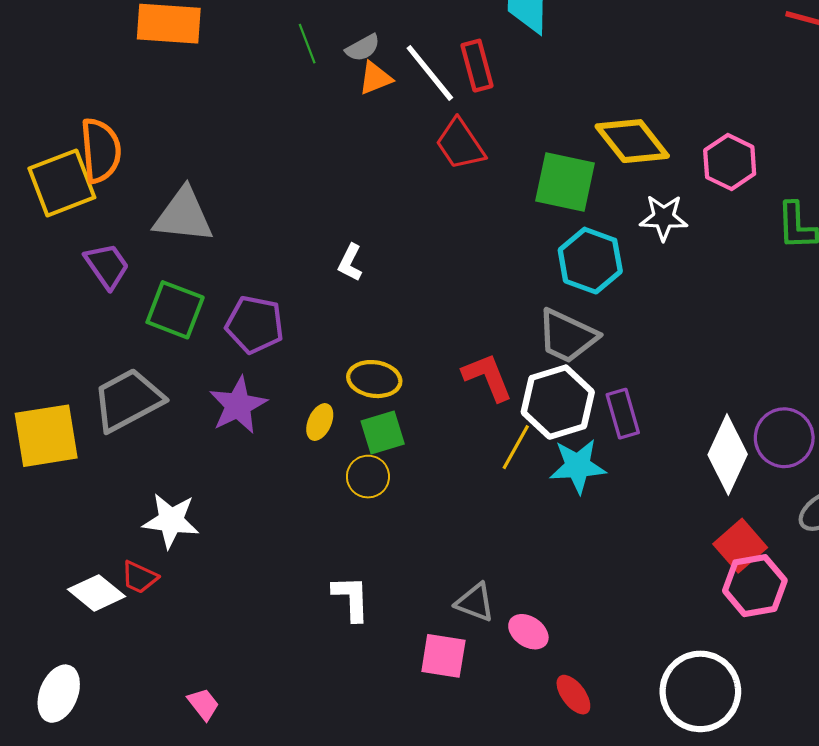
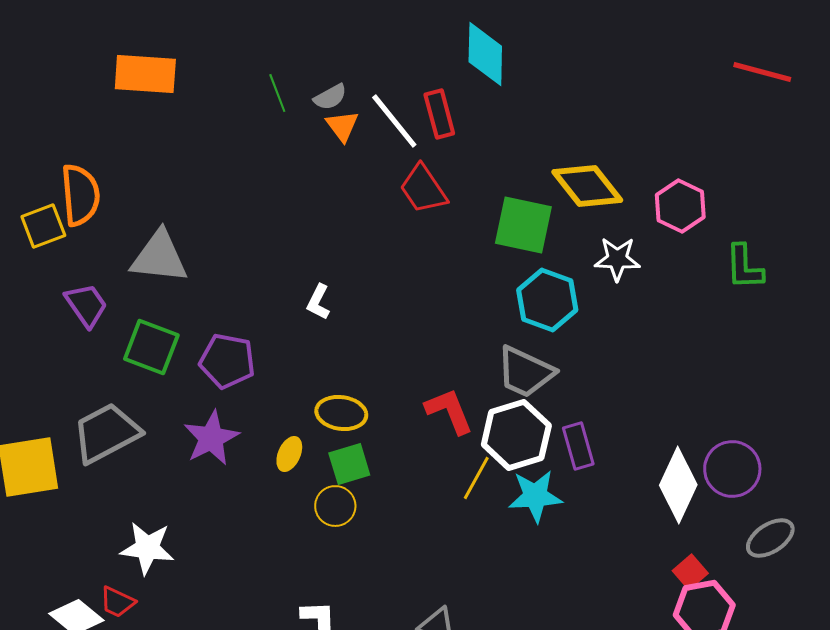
orange triangle: (375, 78) -> (342, 126), turned -45
yellow square: (62, 183) -> (43, 226), size x0.7
red square: (740, 546) -> (690, 572), size x0.7

